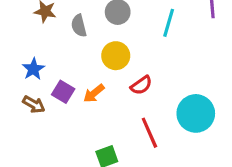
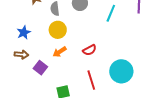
yellow circle: (116, 56) -> (58, 30), moved
purple square: (63, 92) -> (40, 68), moved
brown arrow: (34, 104) -> (22, 54), turned -32

